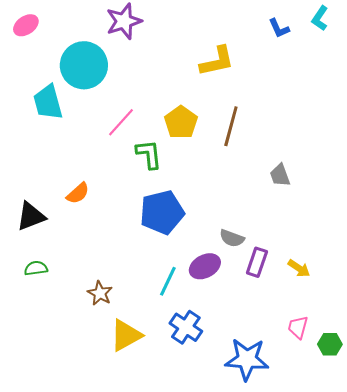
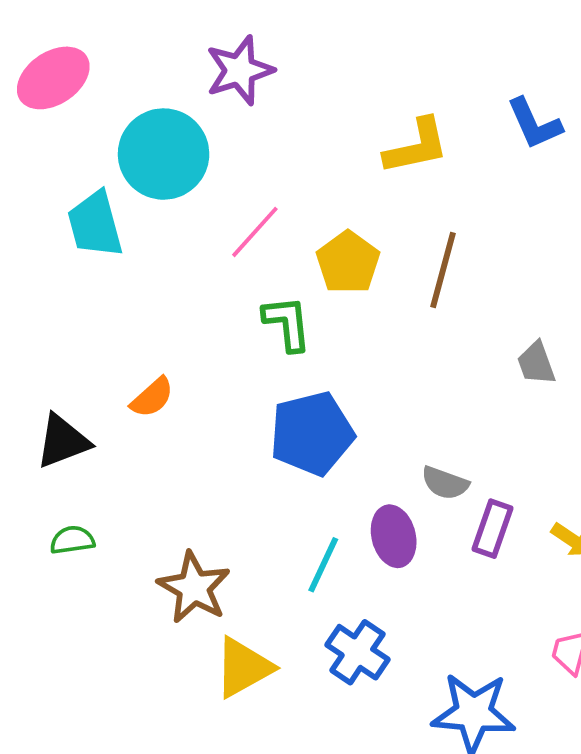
pink ellipse: (26, 25) -> (53, 78), size x1.5
blue L-shape: (279, 28) -> (534, 124), moved, size x1.4
pink line: (121, 122) -> (255, 232), moved
purple ellipse: (205, 266) -> (394, 536), turned -76
brown star: (100, 293) -> (194, 588), size x1.5

